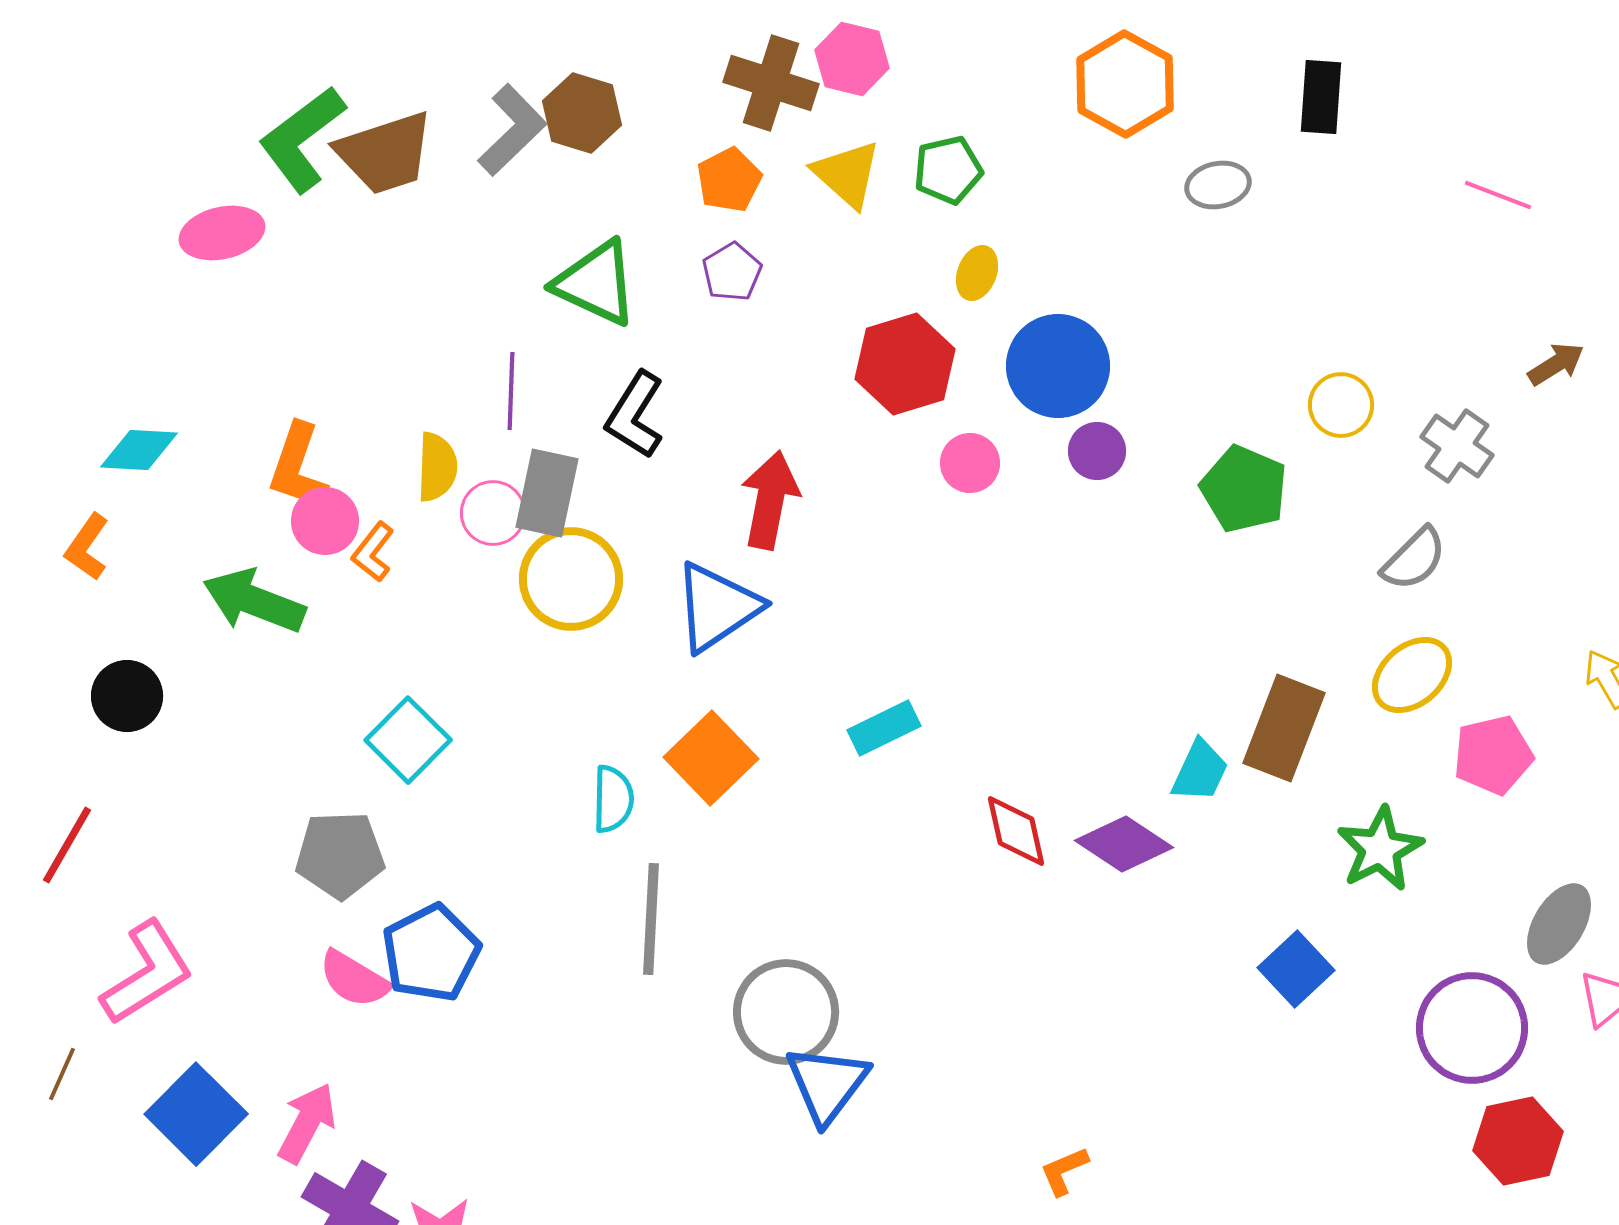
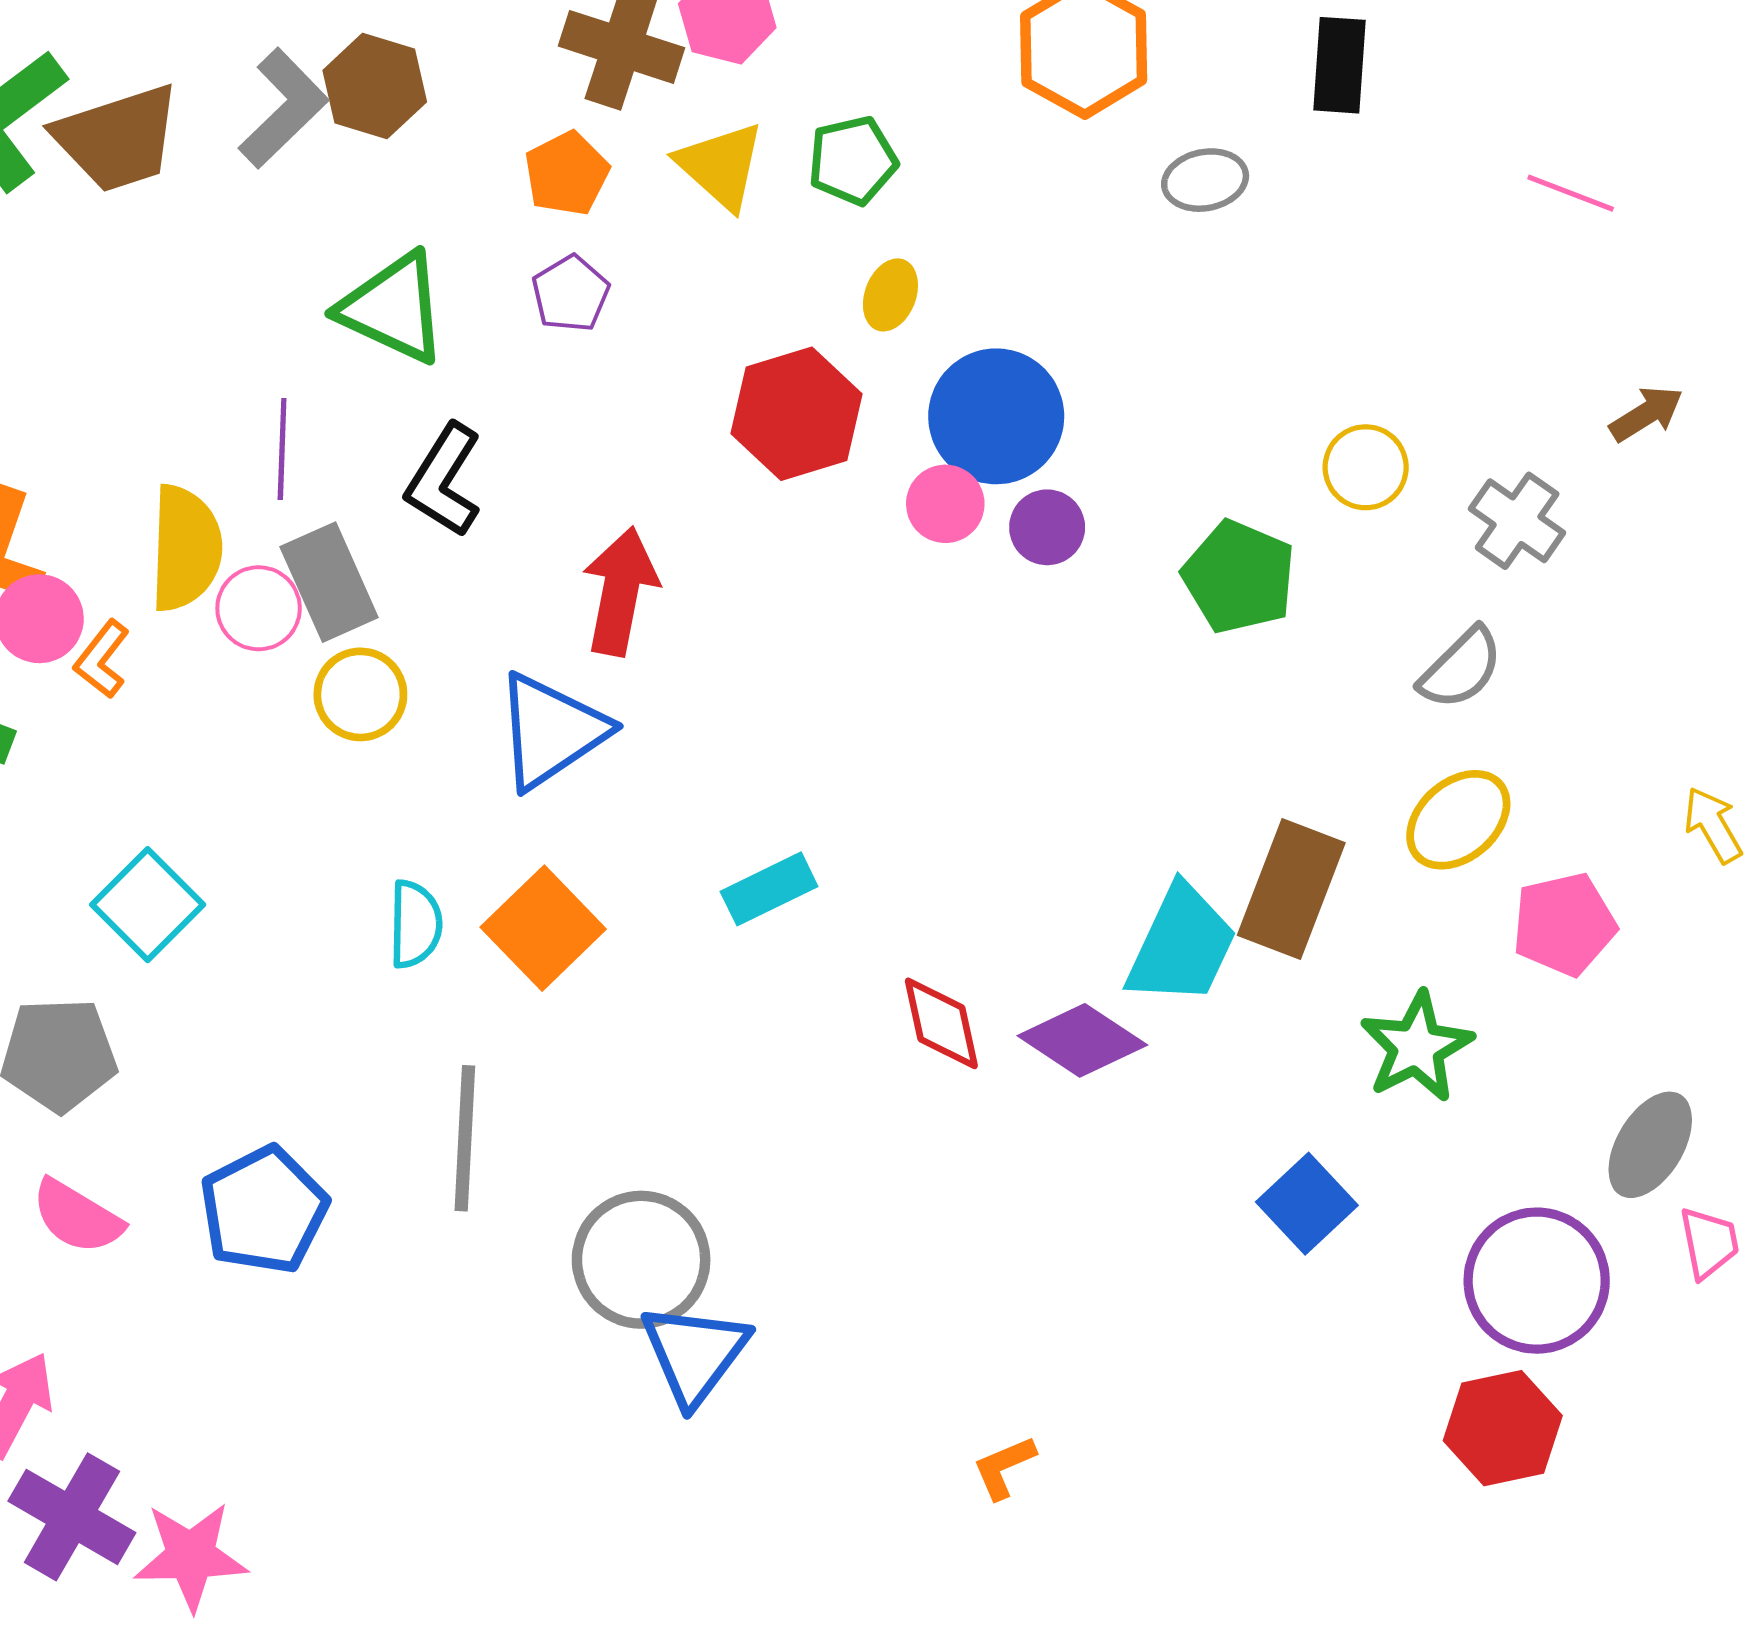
pink circle: (970, 463) -> (945, 504), moved
yellow semicircle: (437, 467) -> (185, 548), size x1.4
gray rectangle: (547, 493) -> (329, 582), turned -36
yellow circle: (571, 579) -> (360, 694), size x0.7
cyan trapezoid: (1200, 771) -> (1182, 945), size x1.5
cyan semicircle: (613, 799) -> (415, 924), moved
blue pentagon: (431, 953) -> (264, 1210), moved
red hexagon: (1518, 1141) -> (1503, 1428), moved

